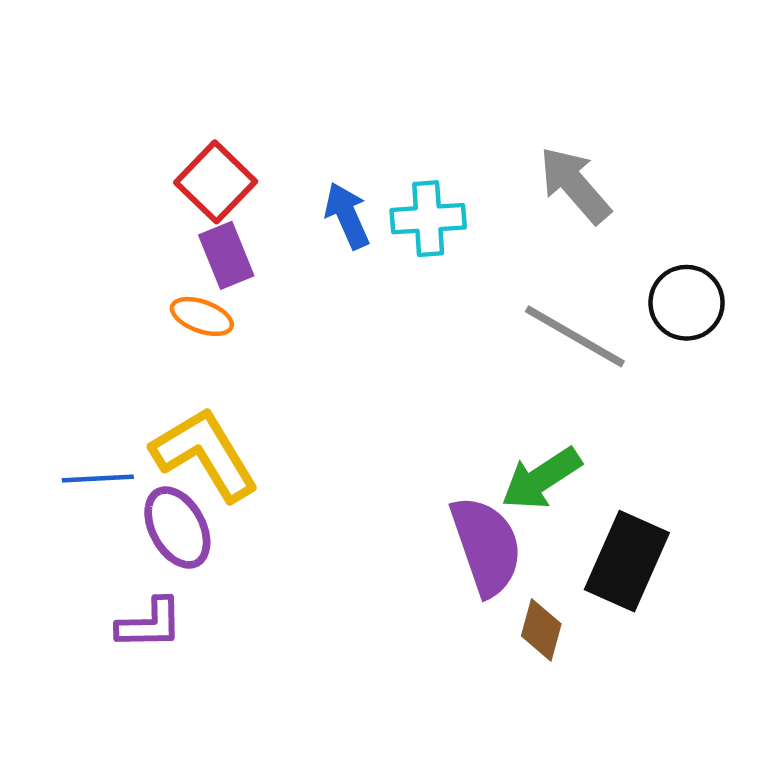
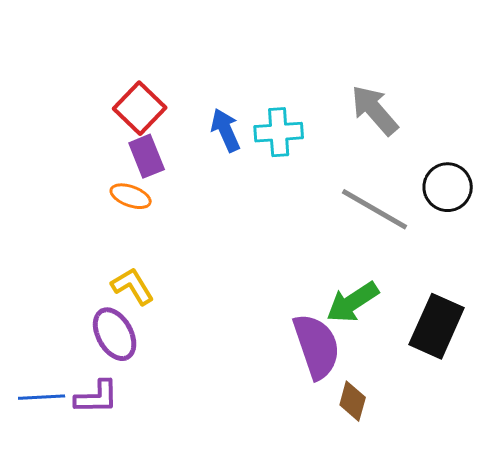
yellow L-shape: (205, 454) -> (133, 286), size x0.6
blue line: (98, 479) -> (42, 397), moved
black rectangle: (627, 561) -> (437, 326), moved

